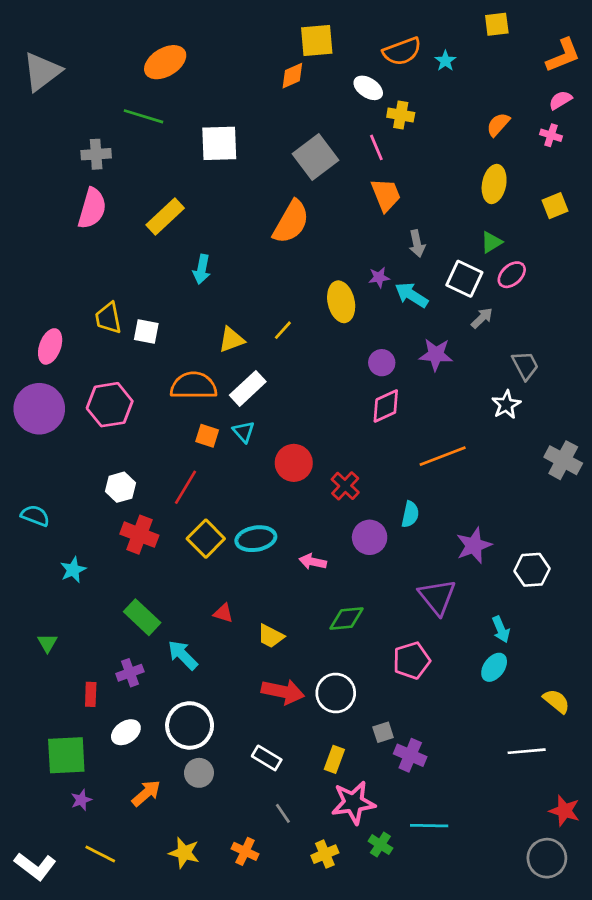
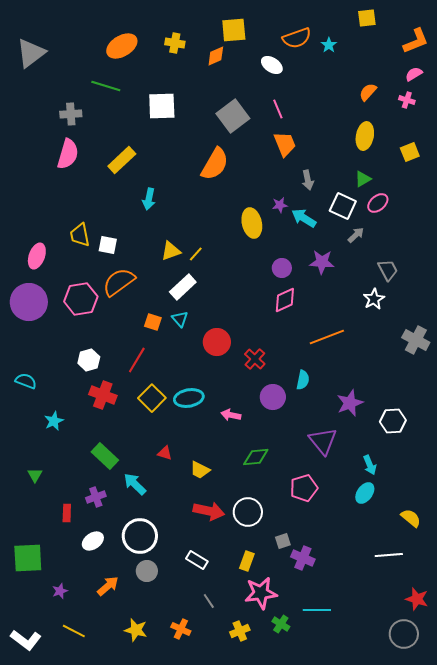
yellow cross: (401, 115) -> (175, 43), moved
yellow line: (283, 330) -> (196, 254), moved
orange semicircle: (194, 386) -> (119, 282), moved, turned -36
green square: (66, 755) -> (28, 558), moved

